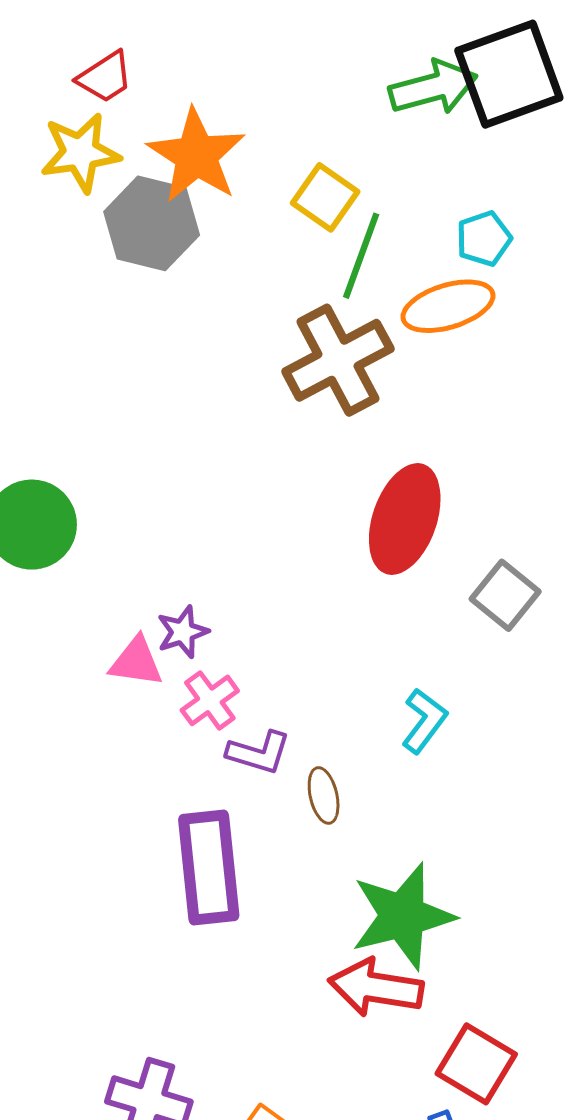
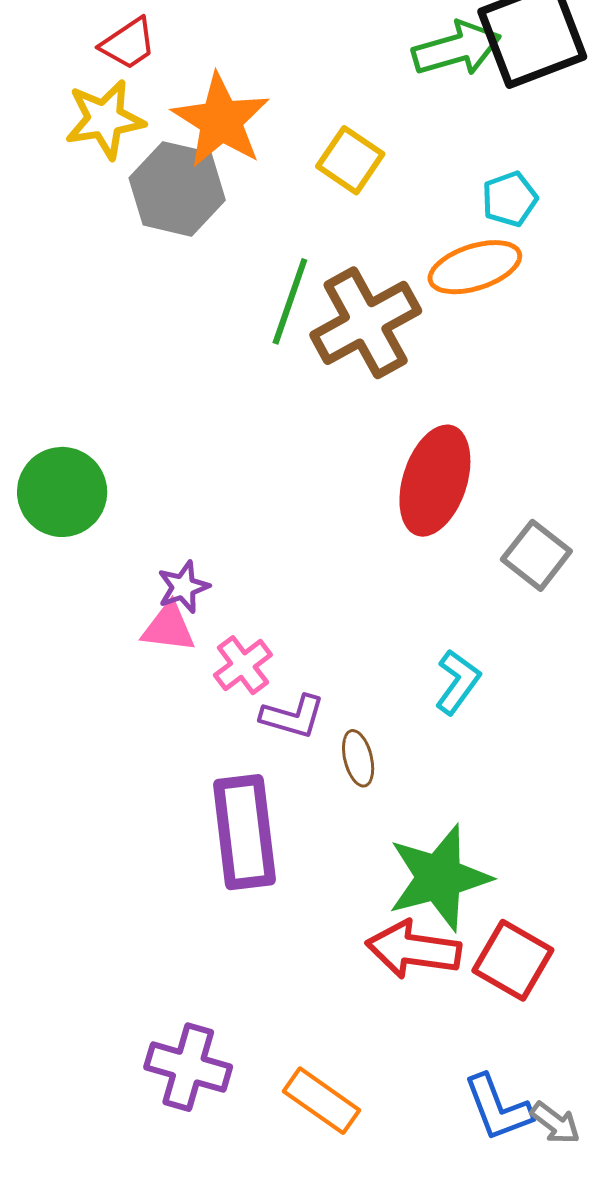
green line: (361, 256) -> (290, 301), moved
purple star: (183, 632) -> (183, 587), moved
red square: (476, 1064) -> (513, 960), moved

